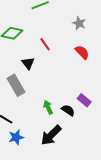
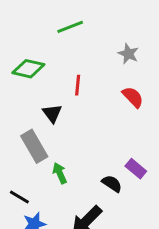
red line: (45, 44) -> (78, 85), turned 40
green arrow: (48, 107) -> (60, 173), moved

